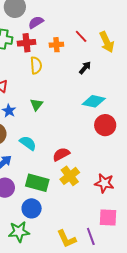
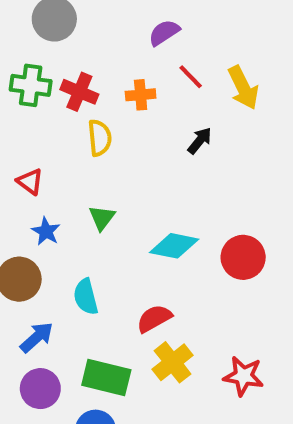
purple semicircle: (36, 22) -> (164, 33), moved
red cross: (27, 43) -> (79, 92), turned 30
cyan diamond: (94, 101) -> (174, 246), moved
cyan semicircle: (28, 143) -> (86, 297), turned -138

